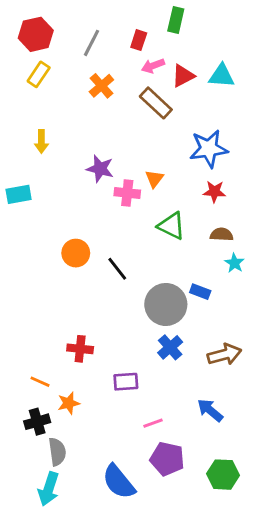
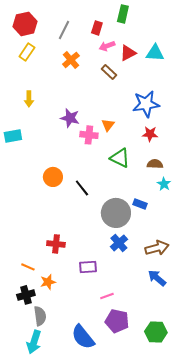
brown rectangle: (156, 103) -> (109, 72), size x0.7
blue arrow: (210, 410) -> (157, 278), moved

